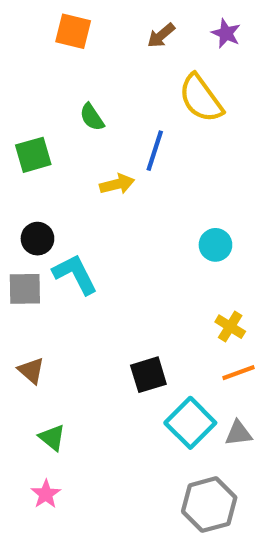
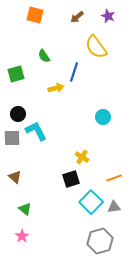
yellow cross: (230, 327) -> (82, 157), moved

